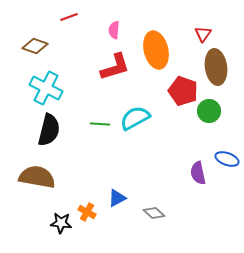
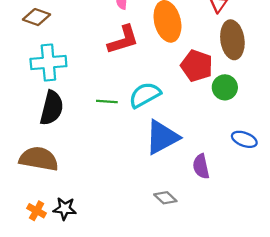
cyan cross: (46, 88) -> (48, 63), turned -32
purple semicircle: (198, 173) -> (201, 166), moved
blue triangle: (117, 198) -> (162, 137), moved, size x1.8
orange cross: (87, 212) -> (37, 211), moved

